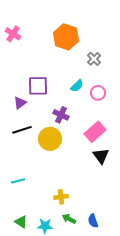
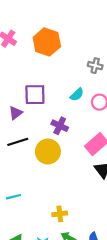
orange hexagon: (66, 37) -> (47, 42), moved
gray cross: (94, 59) -> (95, 66), turned -32

